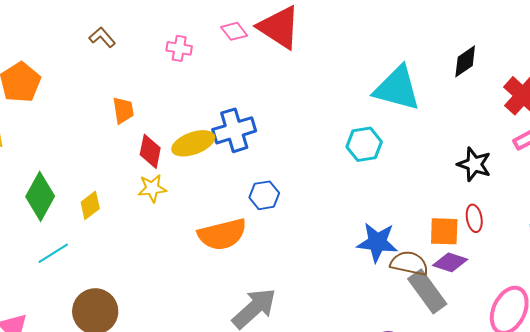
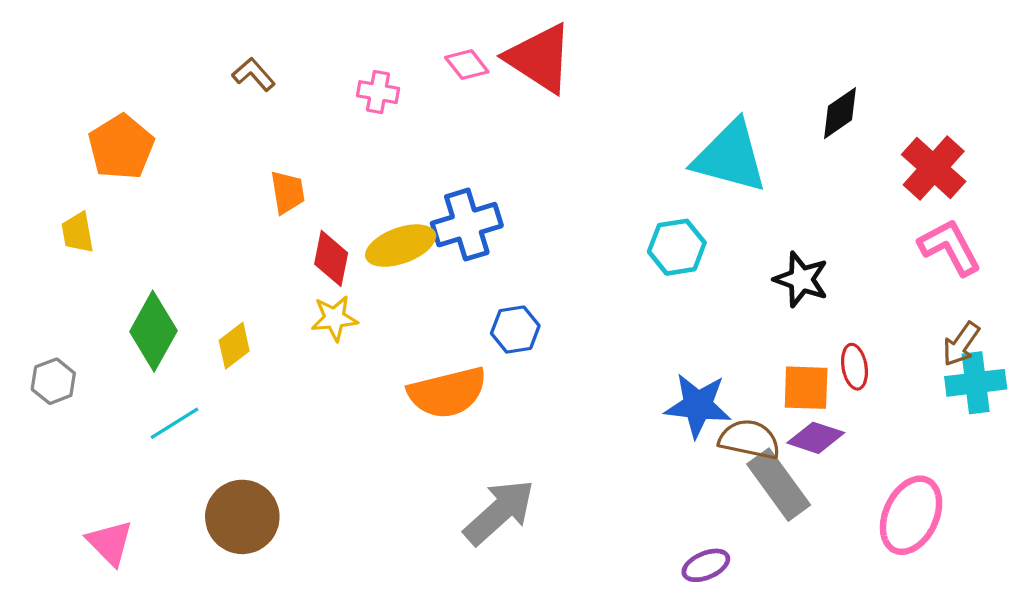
black star: (474, 164) -> (801, 279), moved

